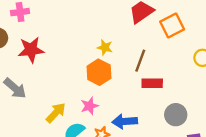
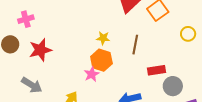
red rectangle: (152, 83) -> (157, 70), moved
pink star: (89, 106) -> (92, 74), moved

